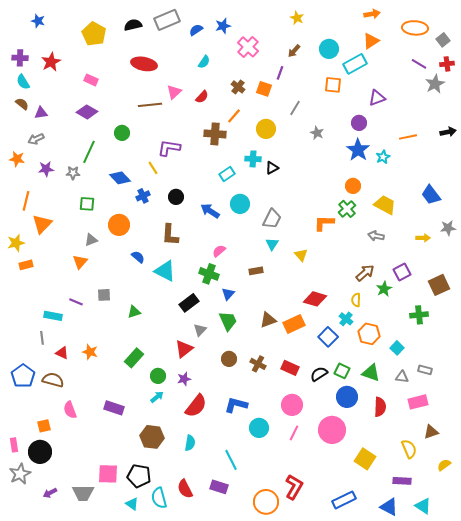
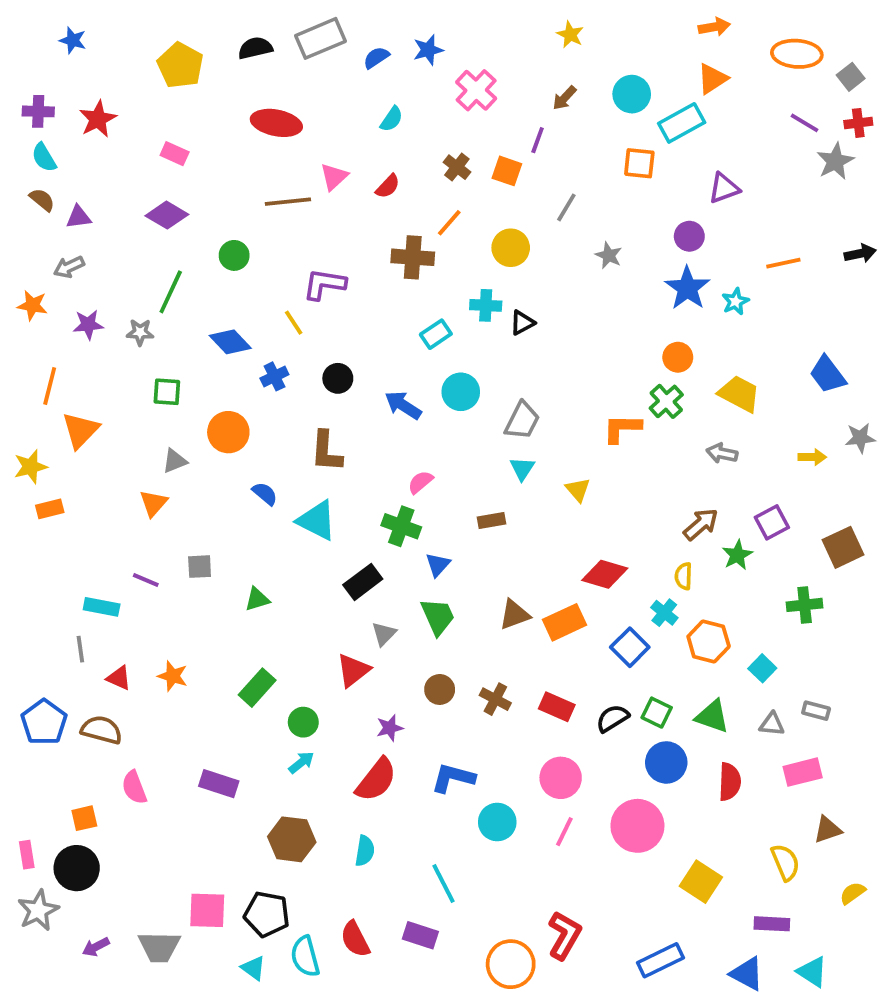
purple star: (184, 379) -> (390, 728), moved

